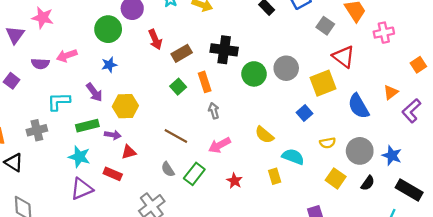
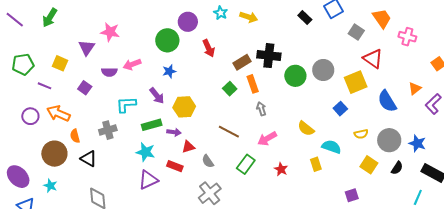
pink cross: (384, 33) -> (407, 37), turned 30
brown rectangle: (182, 53) -> (242, 62), moved
gray semicircle: (168, 169) -> (208, 161), moved

